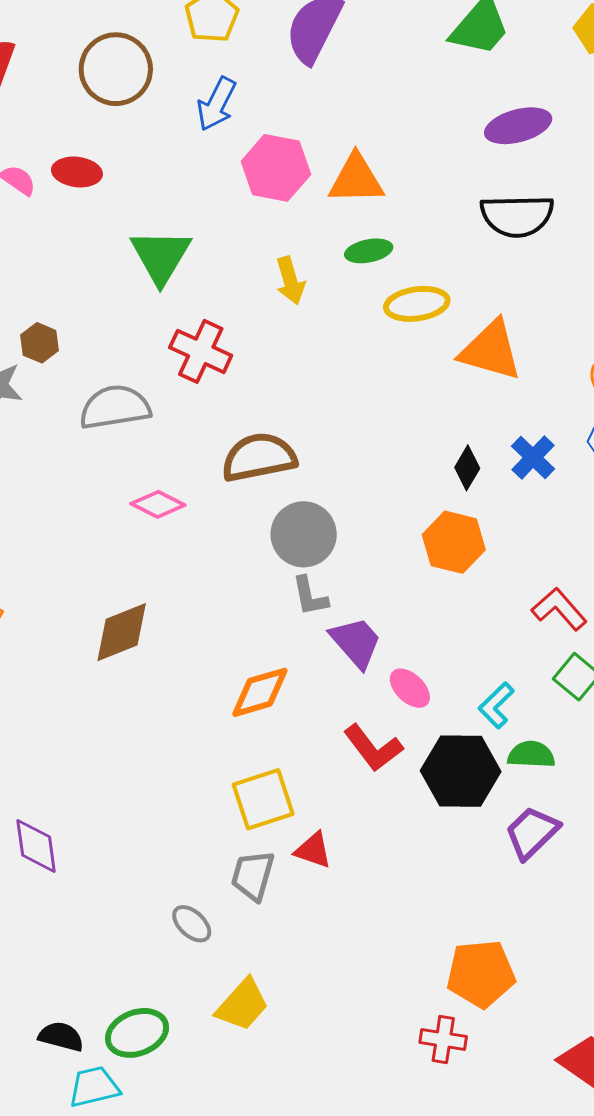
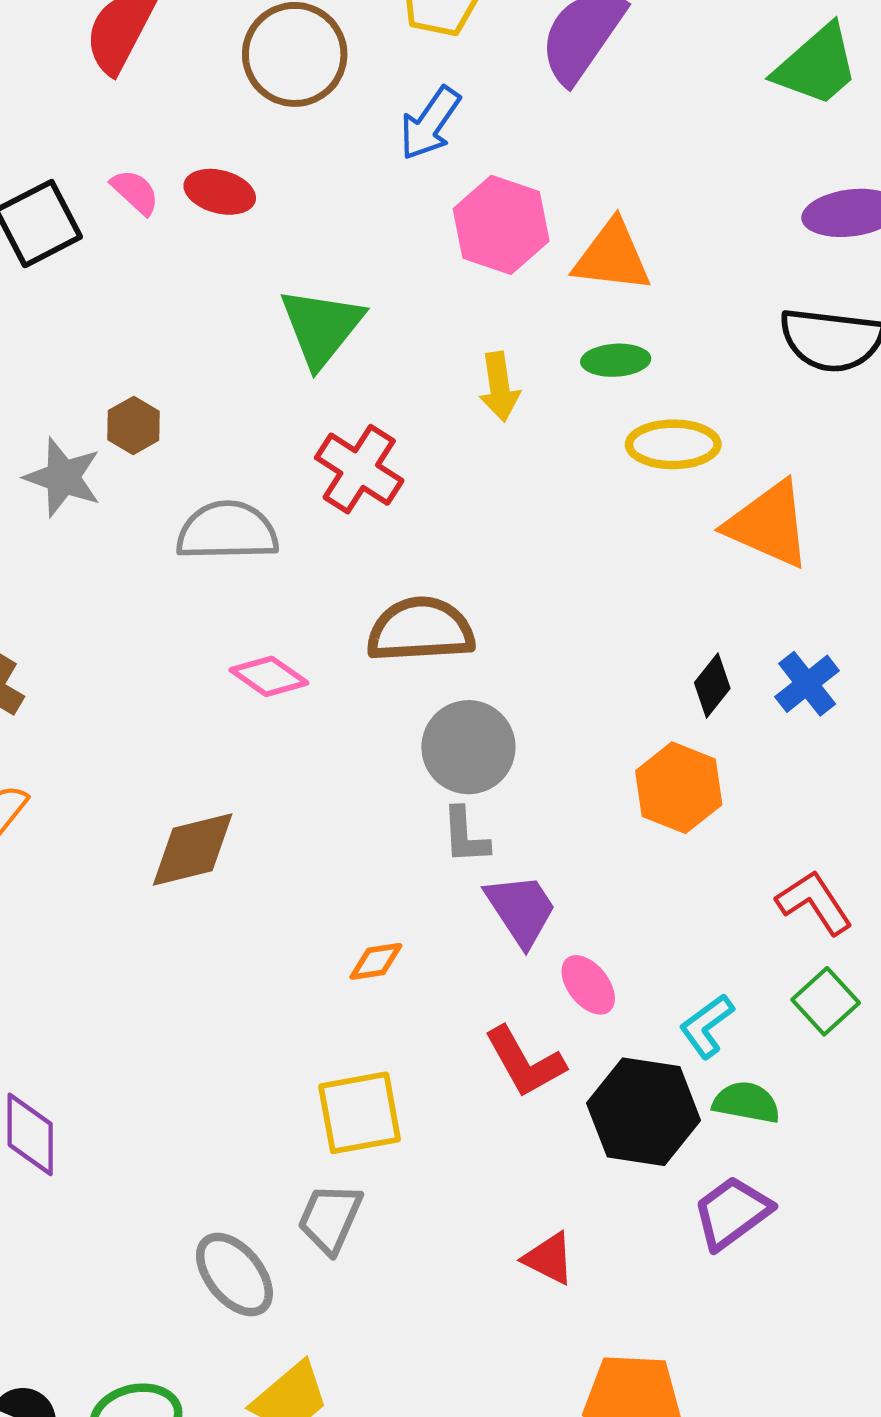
orange diamond: (260, 692) -> (376, 961), size x0.6
red triangle: (313, 850) -> (549, 1258), moved
gray ellipse: (192, 924) -> (234, 1274), size x1.5

